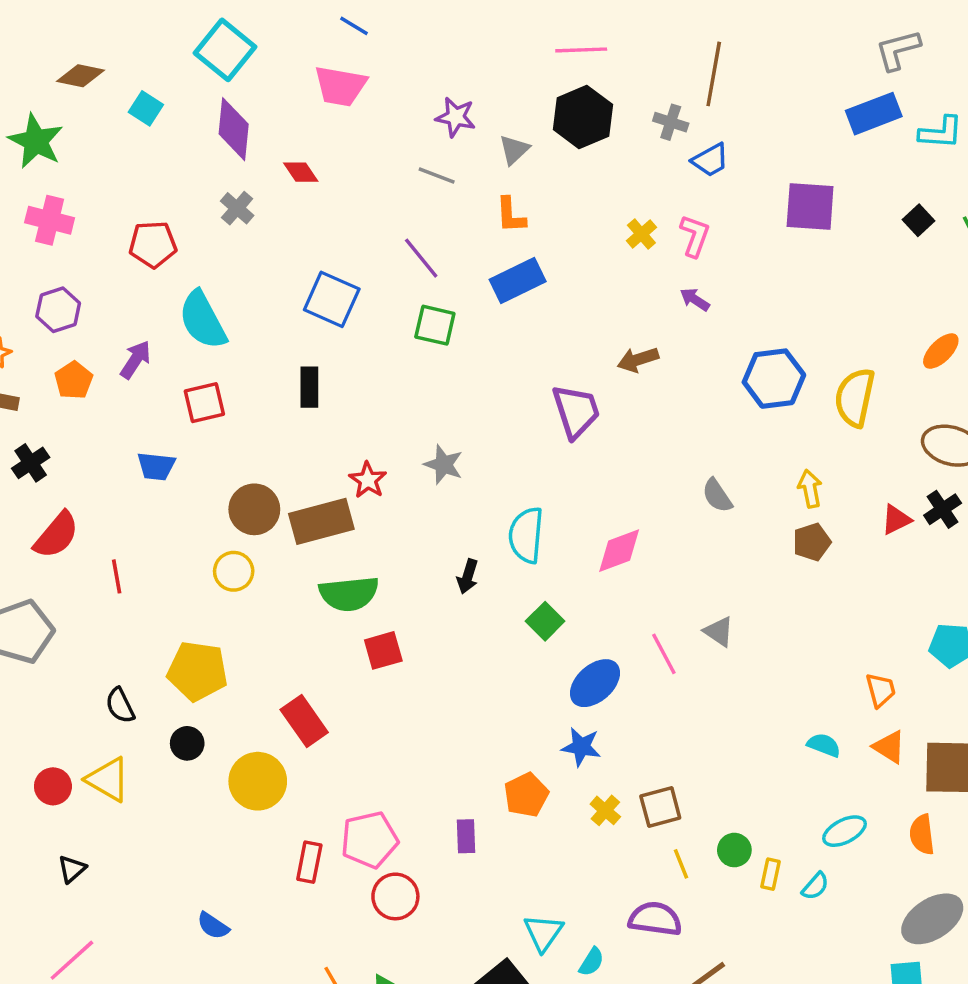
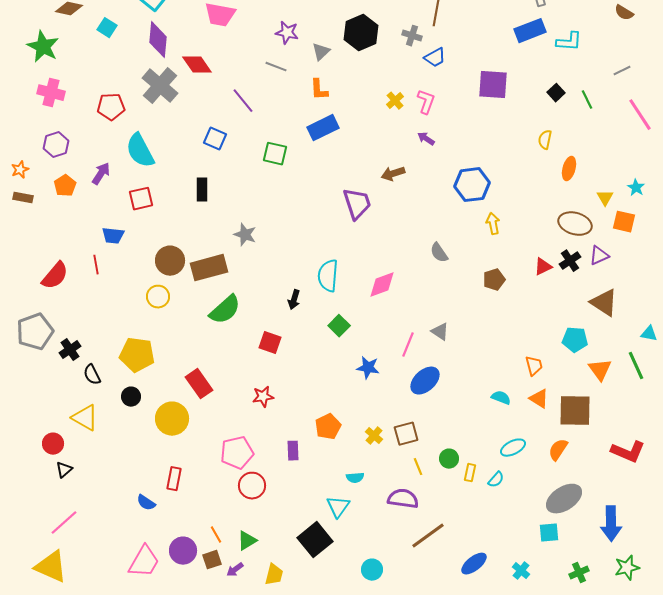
red diamond: (301, 172) -> (197, 65), size x1.4
gray cross: (237, 208) -> (160, 86), size x1.8
purple line: (421, 258) -> (243, 101), moved
blue square: (332, 299) -> (215, 139), size x0.7
orange ellipse: (941, 351) -> (569, 169), turned -30
yellow semicircle: (855, 397) -> (545, 140), moved, size x0.6
black cross: (31, 463) -> (70, 350), moved
gray star: (444, 465) -> (245, 235), moved
red star: (368, 480) -> (263, 397), moved, turned 30
yellow arrow: (810, 489) -> (493, 224), moved
red line: (117, 576) -> (96, 265), moved
green semicircle: (349, 594) -> (225, 310), turned -36
red square: (383, 650) -> (270, 343), moved, turned 35
pink line: (664, 654) -> (408, 345), turned 50
blue ellipse: (595, 683) -> (425, 381), moved
blue star: (581, 747) -> (368, 368), moved
red circle: (53, 786) -> (53, 444), moved
orange semicircle: (922, 835) -> (558, 450), turned 40
red rectangle: (309, 862) -> (174, 479), moved
cyan semicircle: (592, 962) -> (355, 478), moved, turned 54

